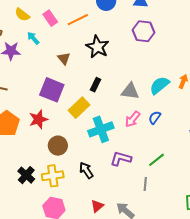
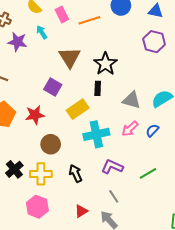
black star: (97, 47) -> (105, 64), moved
brown triangle: (64, 58) -> (70, 57), size x1.6
black rectangle: (96, 85) -> (98, 88), turned -32
purple square: (52, 90) -> (53, 87), size x0.7
gray line: (145, 184) -> (114, 196), moved, turned -48

